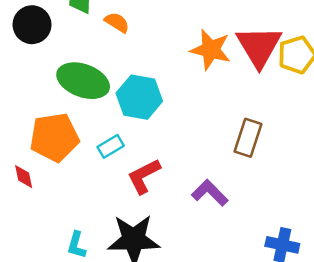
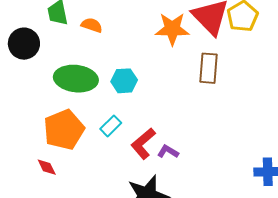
cyan hexagon: (139, 97) -> (124, 81), size x0.7
brown rectangle: (248, 138) -> (208, 68), moved
purple L-shape: (210, 193) -> (168, 152), moved, size x0.7

